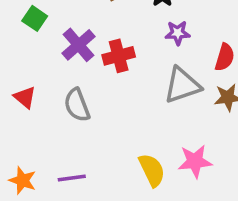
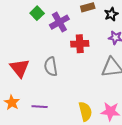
purple cross: (78, 45) -> (59, 22), moved
red triangle: (25, 97) -> (20, 68), moved, size x1.5

